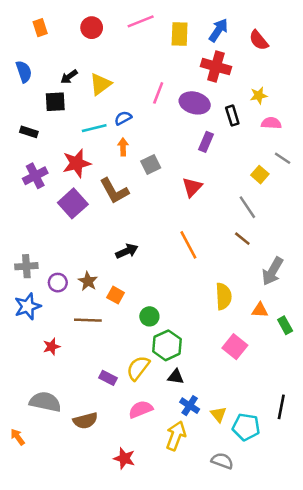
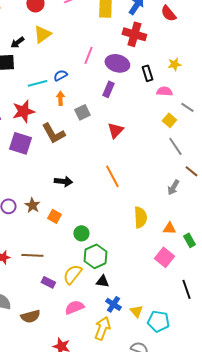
yellow triangle: (100, 84) -> (42, 34), moved
yellow star: (259, 95) -> (174, 64), moved
pink semicircle: (271, 123) -> (164, 91), moved
purple rectangle: (206, 142) -> (108, 89), moved
purple square: (73, 203) -> (20, 143), turned -30
gray line: (247, 207) -> (175, 146), moved
brown line: (242, 239) -> (191, 171), moved
black arrow: (127, 251) -> (63, 181), turned 30
gray arrow: (272, 271) -> (173, 187), moved, size x0.7
brown line: (88, 320) -> (32, 255), moved
pink square: (235, 347) -> (164, 257), moved
black line: (281, 407) -> (186, 289), moved, turned -30

